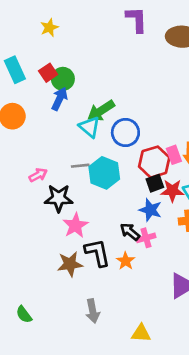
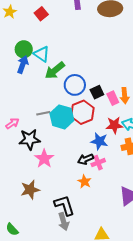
red square: (48, 73) -> (41, 14), moved
cyan triangle: (90, 127) -> (41, 54), moved
red hexagon: (154, 162) -> (82, 112), moved
black square: (155, 183) -> (97, 92), moved
black arrow: (130, 232) -> (86, 159), turned -56
black L-shape: (97, 253) -> (64, 205), moved
brown star: (70, 264) -> (30, 190), moved

